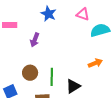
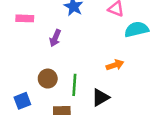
orange arrow: (95, 63) -> (115, 65), moved

